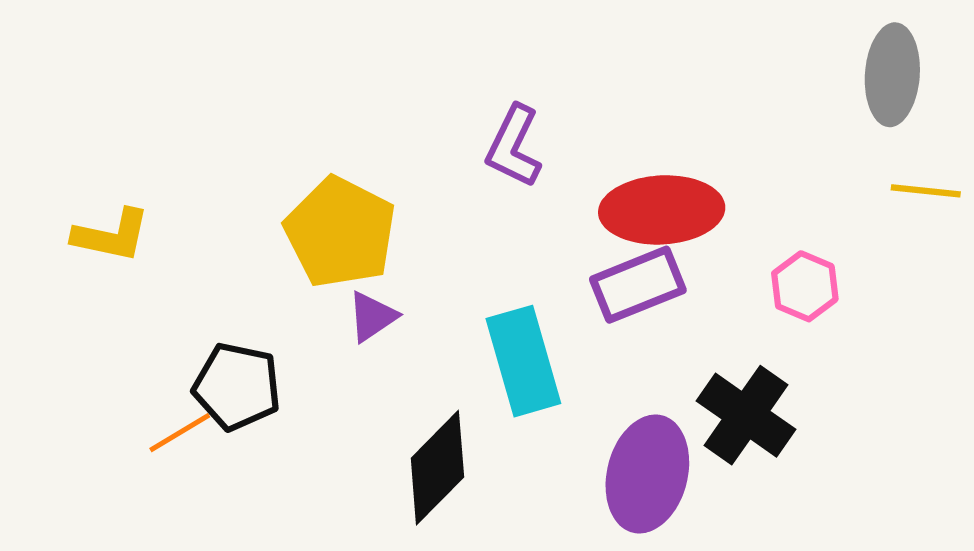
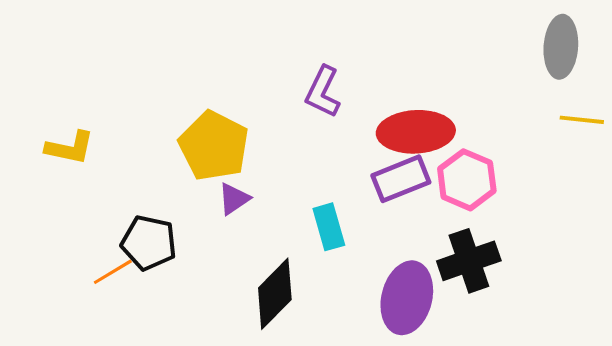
pink hexagon: (805, 286) -> (467, 180), moved, size x1.4
cyan rectangle: (523, 361) -> (329, 227), size x0.7
black cross: (746, 415) -> (469, 261), turned 36

